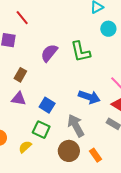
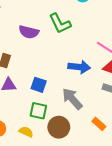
purple semicircle: (49, 53) -> (29, 32), turned -102
yellow semicircle: (25, 147) -> (26, 132), turned 80
brown circle: (69, 151) -> (59, 127), moved

